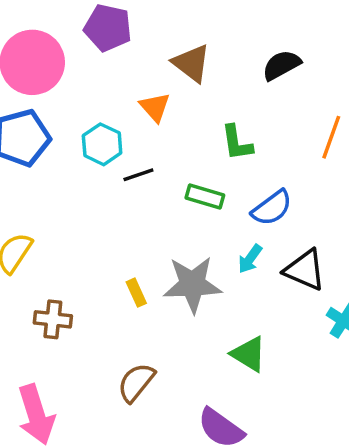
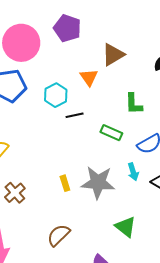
brown triangle: (191, 63) -> (113, 55), turned 45
cyan arrow: (250, 259) -> (133, 172), turned -60
brown cross: (53, 319) -> (15, 193), turned 35

